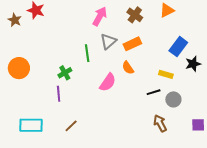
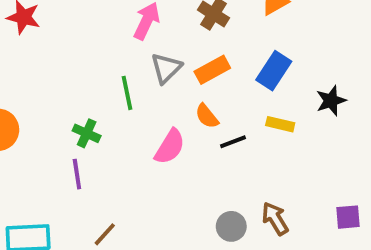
blue rectangle: (178, 47) -> (274, 71), moved
green cross: (65, 73) -> (87, 133), turned -32
black line: (154, 92) -> (233, 142), moved
gray circle: (173, 99) -> (231, 226), moved

